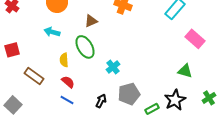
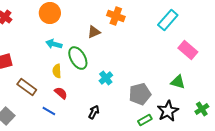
brown triangle: (91, 21) -> (94, 32), moved
cyan arrow: (52, 32) -> (54, 44), moved
gray pentagon: (129, 94) -> (140, 94), moved
blue line: (67, 100) -> (49, 111), moved

